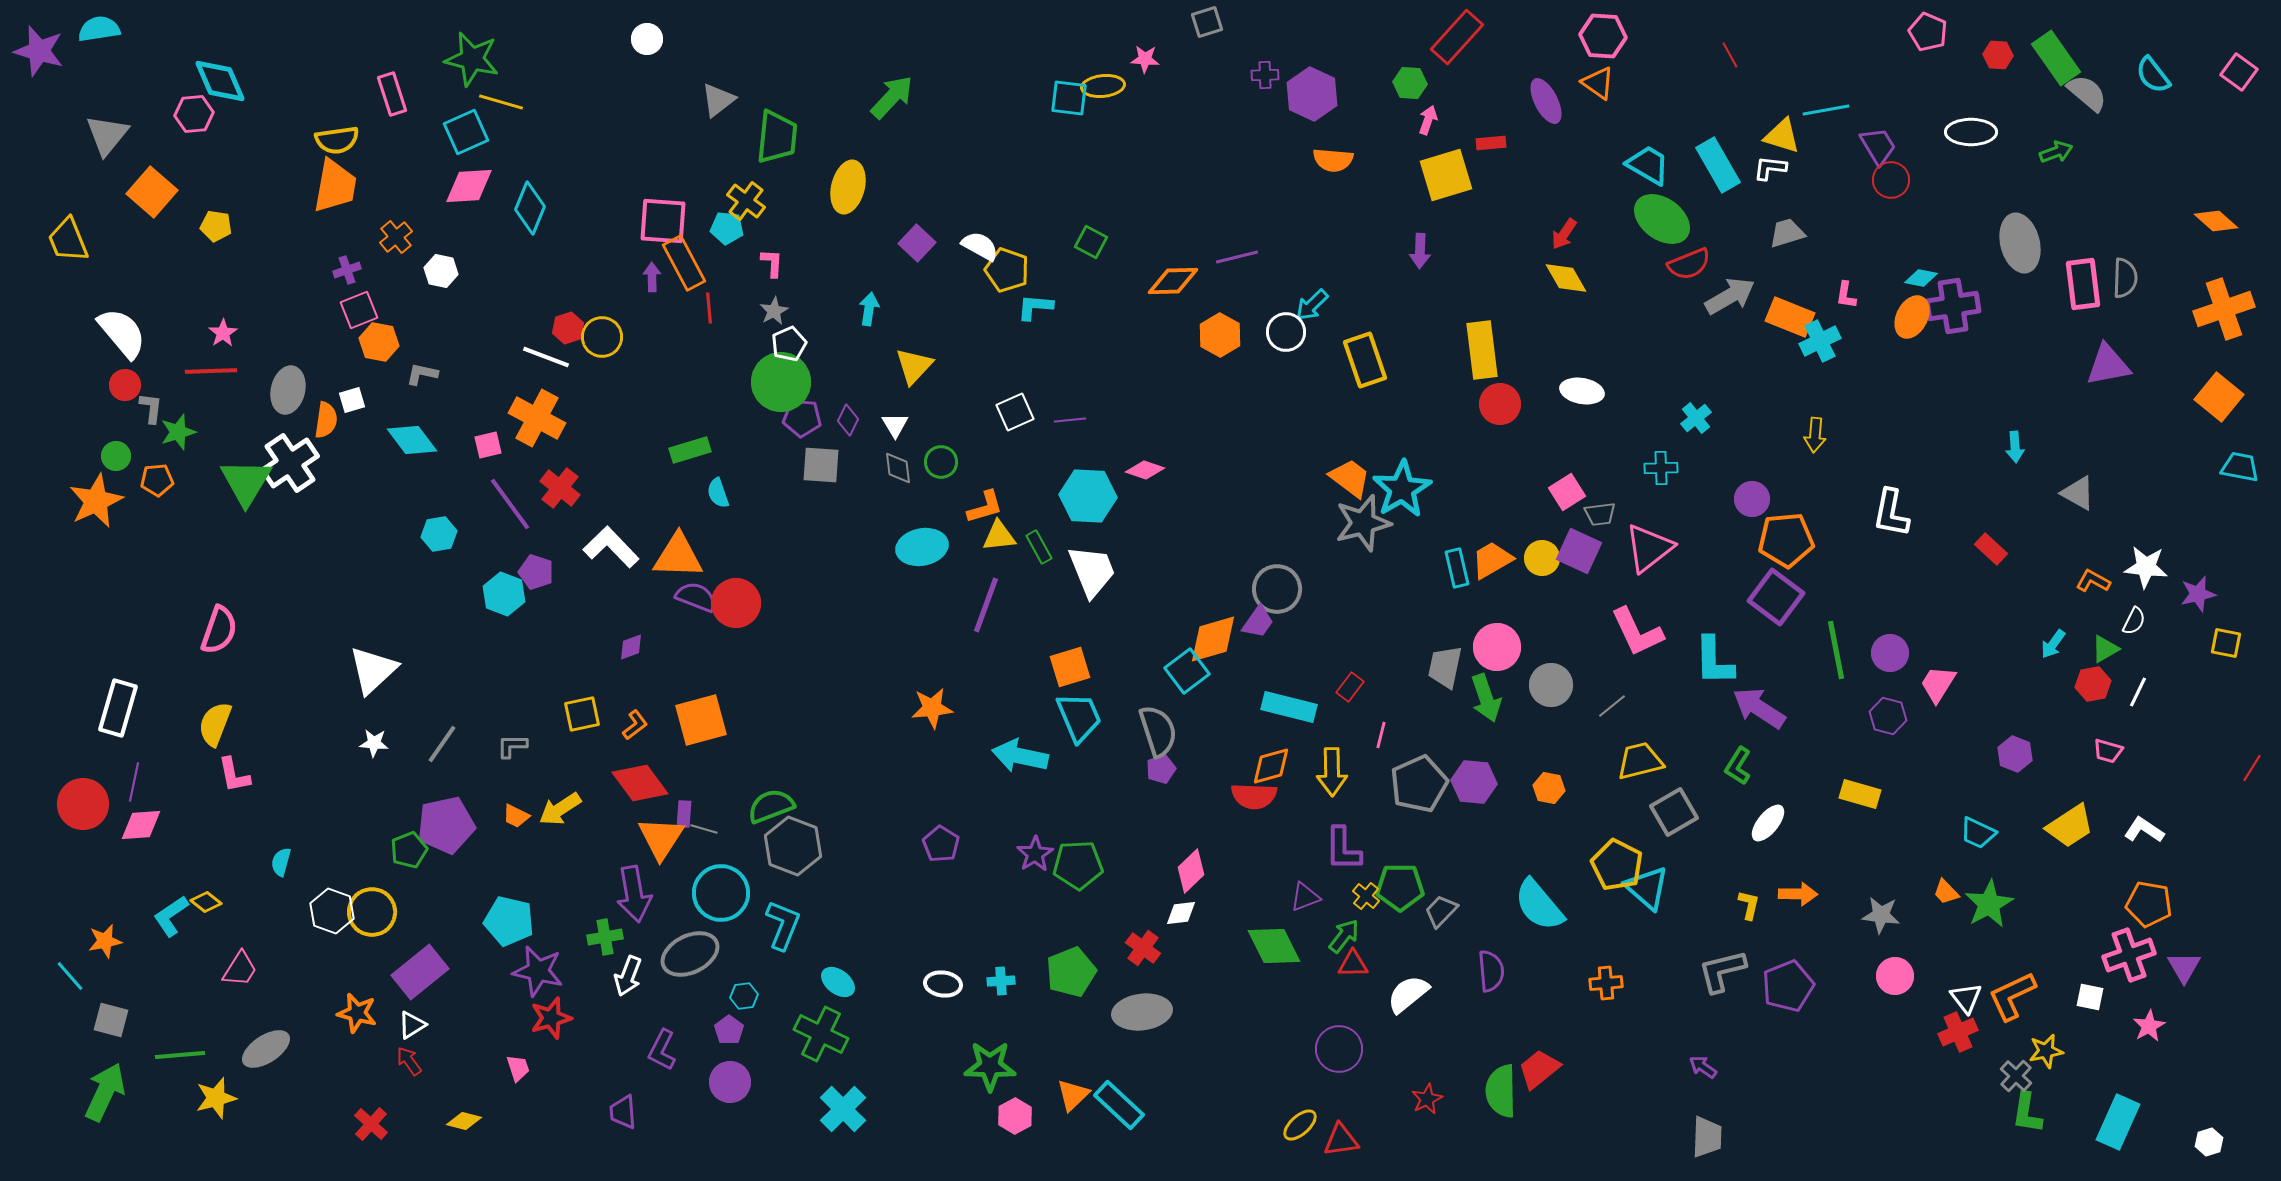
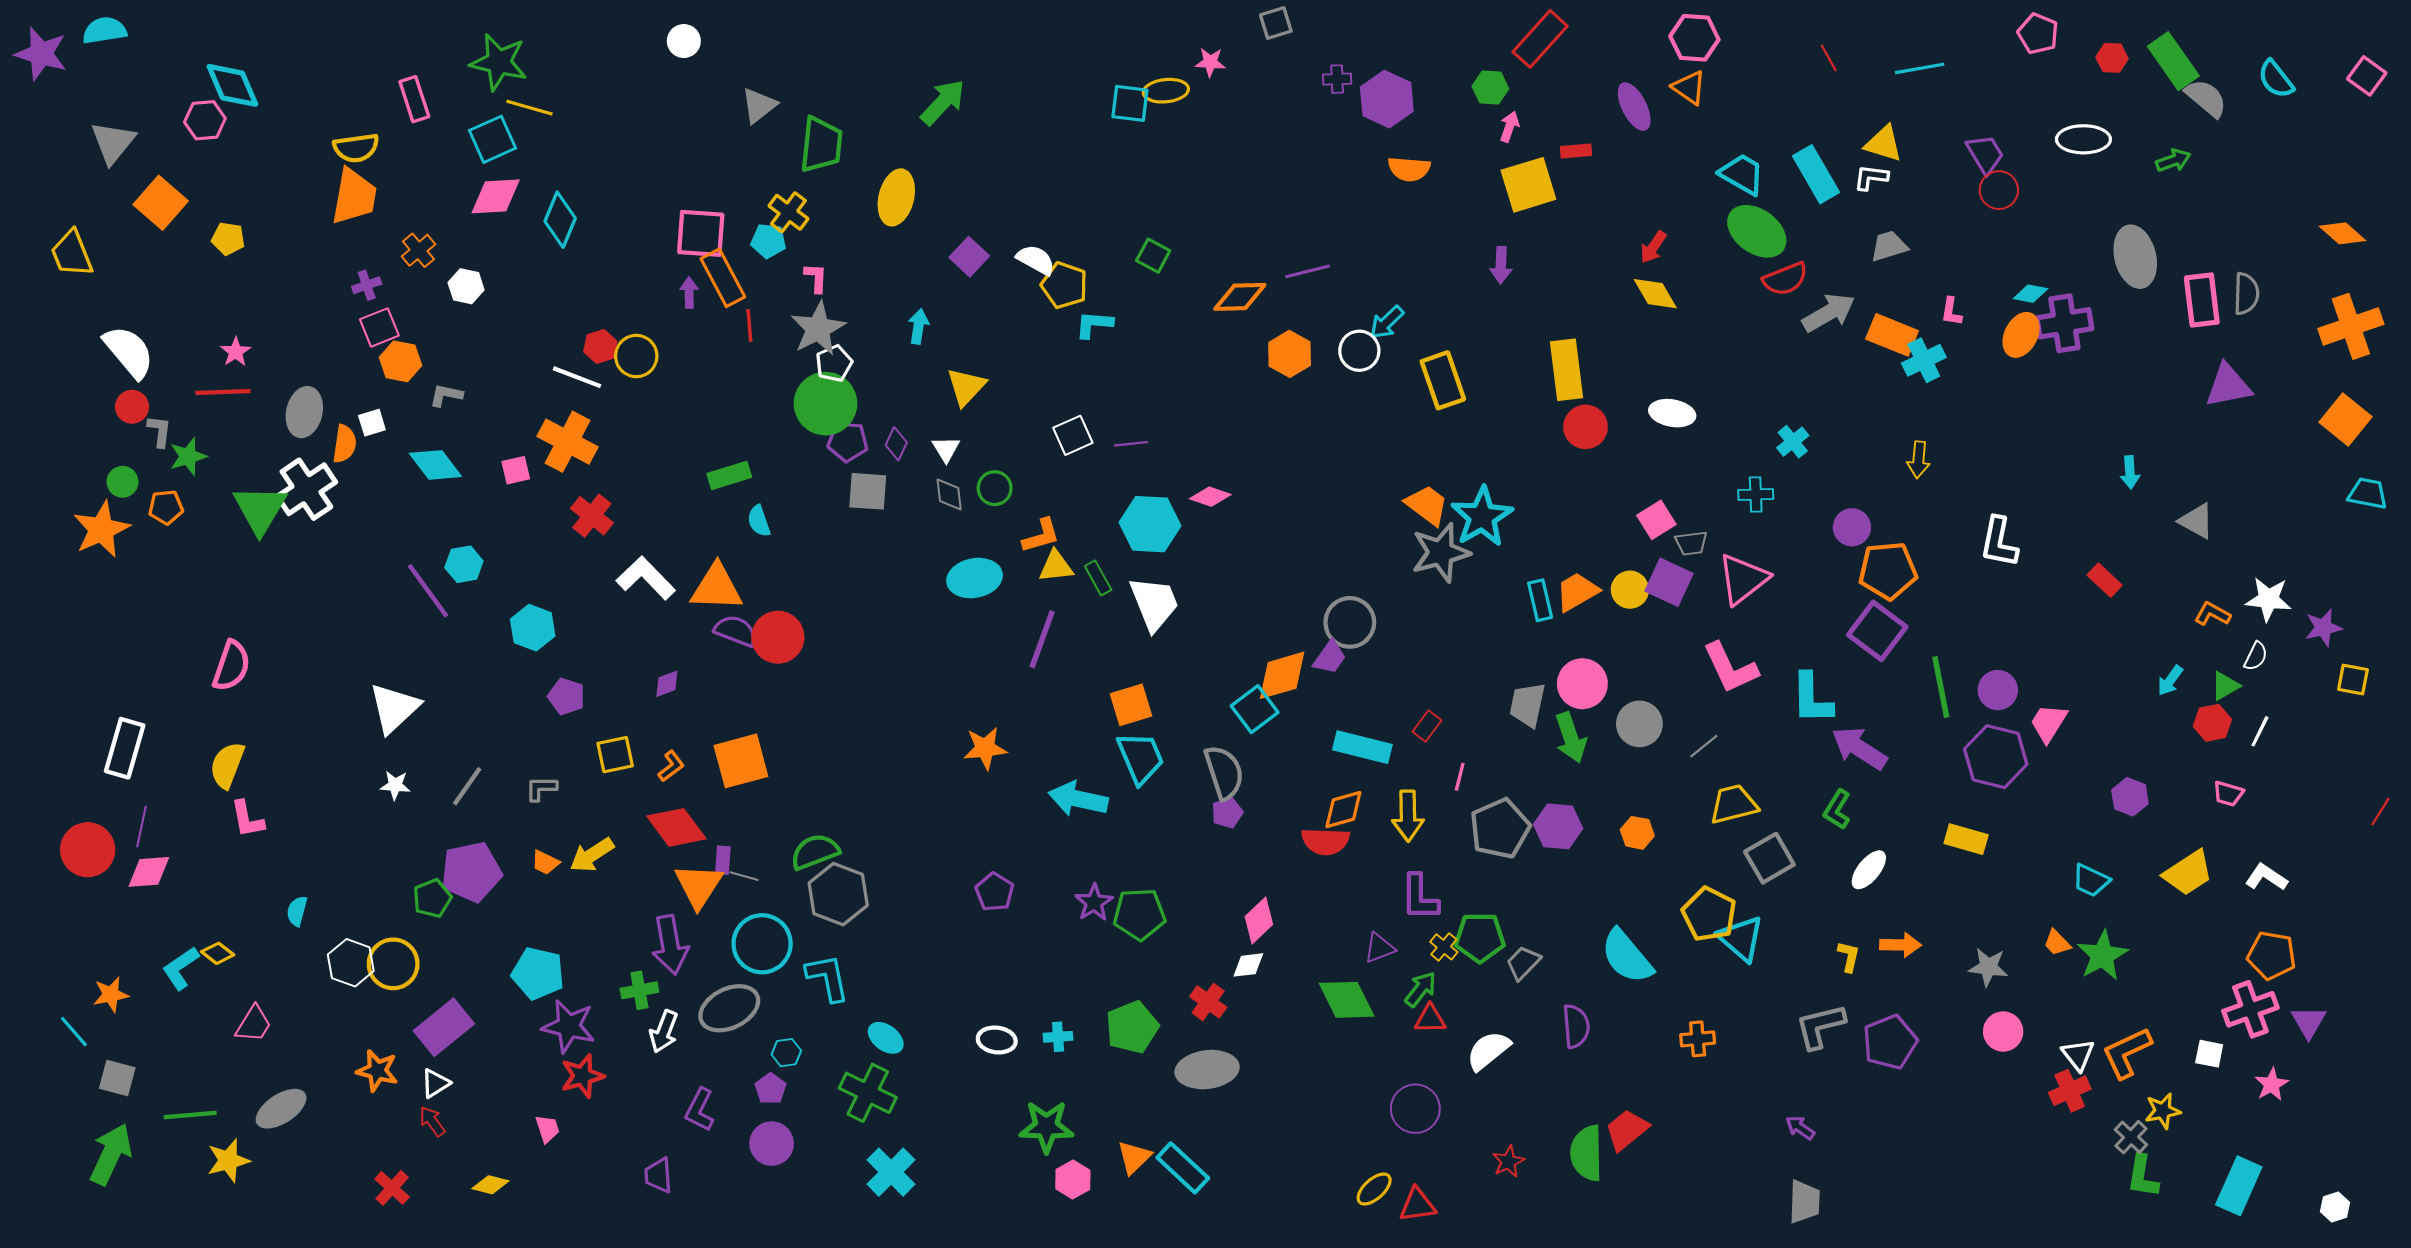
cyan line: (1826, 110) -> (1920, 68), moved
gray star: (774, 311) -> (818, 329), size x1.8
purple line: (510, 504) -> (428, 591), moved
purple pentagon: (536, 572) -> (566, 696), moved
purple hexagon: (1888, 716) -> (1996, 757), size x1.6
cyan L-shape: (783, 925) -> (828, 978), turned -33

